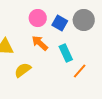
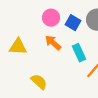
yellow semicircle: (23, 70) -> (39, 82), moved, turned 78

